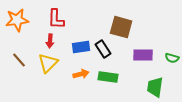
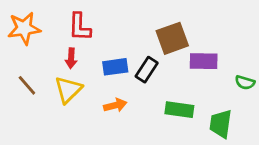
brown square: (121, 27) -> (172, 38), turned -35
black rectangle: (103, 49) -> (147, 70), turned 66
purple rectangle: (143, 55) -> (204, 61), moved
green rectangle: (108, 77) -> (179, 110), moved

